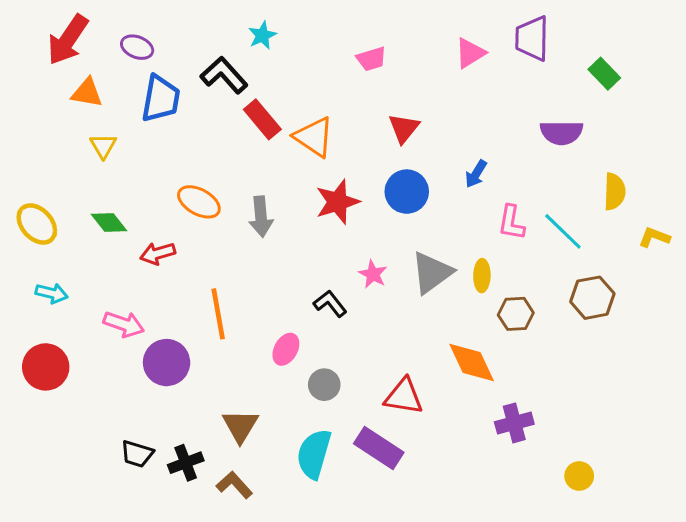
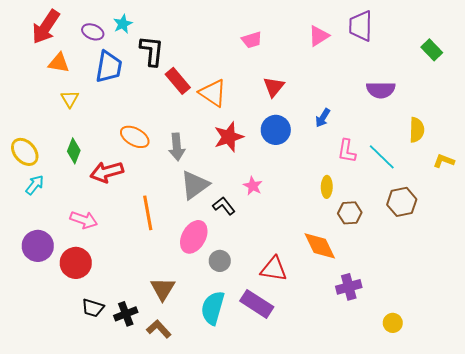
cyan star: (262, 35) -> (123, 24), moved
green rectangle: (604, 74) -> (432, 50), moved
black L-shape: (224, 75) -> (152, 51), turned 48
green diamond: (109, 223) -> (74, 151), turned 60
red arrow: (158, 253) -> (107, 172), size x1.4
gray triangle: (432, 273) -> (195, 185), moved
cyan arrow: (52, 293) -> (35, 185), moved, turned -65
pink ellipse: (286, 349) -> (194, 237), size x1.5
purple circle: (167, 363) -> (38, 246), moved
red circle: (46, 367) -> (76, 263), moved

